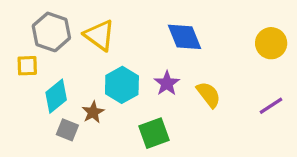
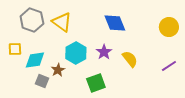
yellow square: (27, 66) -> (15, 49), moved
cyan diamond: (56, 96) -> (35, 60), turned 30

